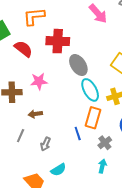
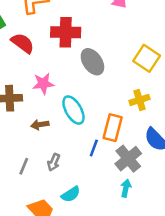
cyan ellipse: (90, 90) -> (73, 110), moved
blue line: (78, 134) -> (94, 148), turned 40
gray line: (21, 136) -> (24, 166), moved
gray cross: (105, 143) -> (128, 159), size x1.5

